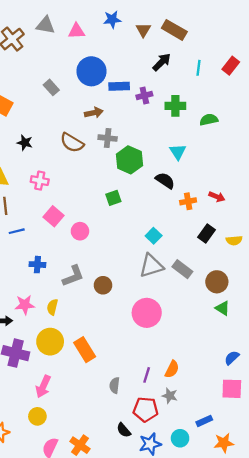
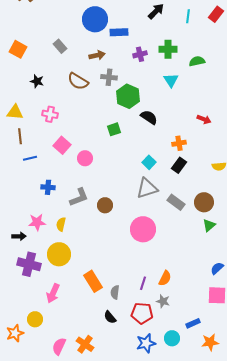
gray rectangle: (51, 87) -> (60, 46), moved
purple cross: (144, 95) -> (140, 54), moved
cyan triangle: (178, 152) -> (171, 80), moved
black semicircle: (165, 181) -> (149, 117), moved
red arrow: (217, 197) -> (204, 119), moved
orange cross: (188, 201) -> (179, 143), moved
black rectangle: (206, 233) -> (179, 165), moved
gray rectangle: (182, 269) -> (176, 202), moved
green triangle: (223, 308) -> (209, 225), turned 48
orange rectangle: (85, 350) -> (93, 281), moved
yellow circle: (37, 416) -> (35, 319), moved
black semicircle: (124, 430) -> (110, 317), moved

